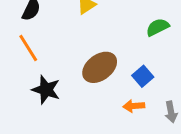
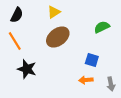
brown ellipse: (100, 67) -> (58, 37), moved
blue square: (143, 76) -> (92, 60), turned -32

